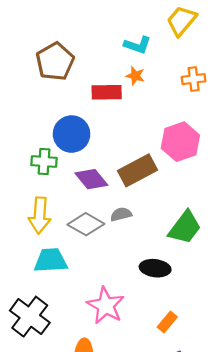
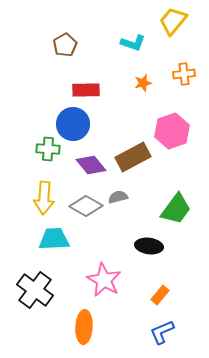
brown pentagon: (55, 61) -> (65, 45), moved, size x0.7
orange star: (135, 76) -> (143, 83), moved, turned -30
red rectangle: (107, 92) -> (86, 90), moved

